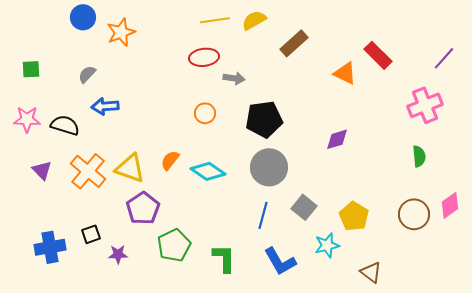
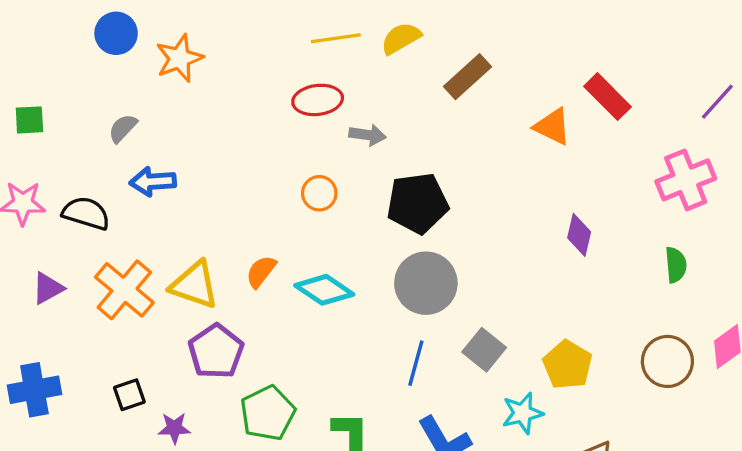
purple diamond: (337, 139) -> (579, 235), moved, turned -60
purple triangle: (42, 170) -> (48, 288), turned 45
blue cross: (50, 247) -> (34, 390), moved

